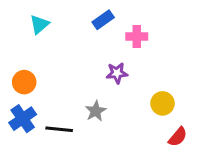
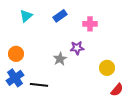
blue rectangle: (103, 20) -> (60, 16), moved
gray star: (96, 111) -> (60, 59), moved

